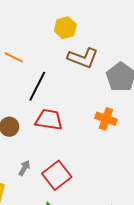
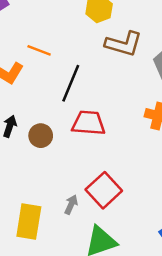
gray arrow: (24, 168) -> (71, 205), moved

